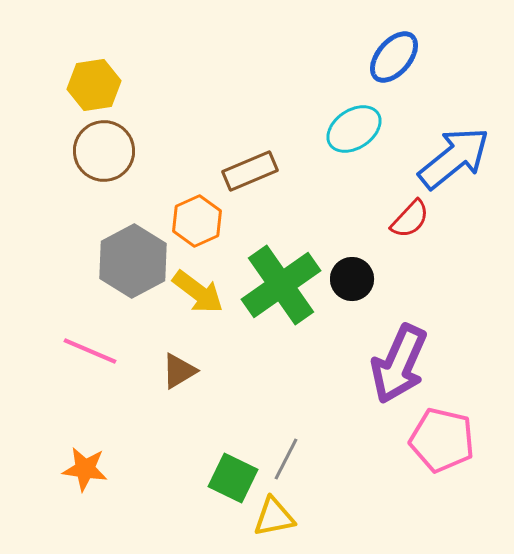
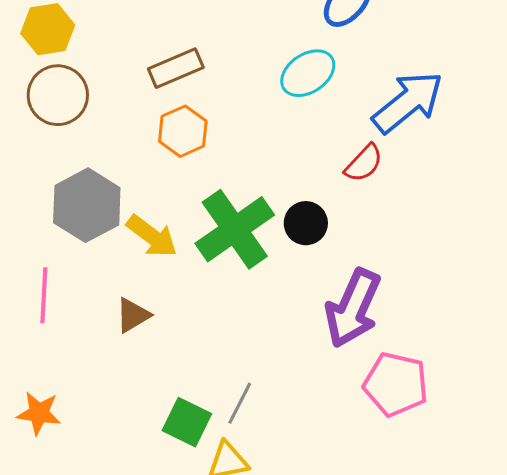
brown rectangle: (250, 171) -> (176, 68), moved
orange hexagon: (197, 221) -> (183, 131), moved
pink line: (90, 351) -> (44, 295), turned 70

